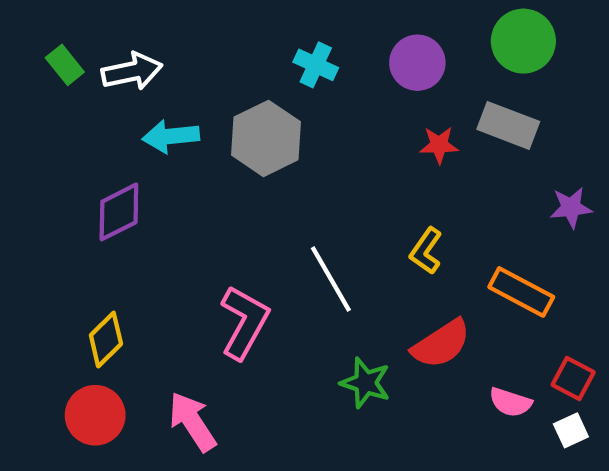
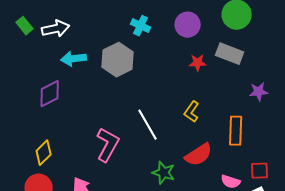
orange rectangle: (521, 292) -> (236, 131), turned 64
red square: (573, 378) -> (260, 171), turned -30

